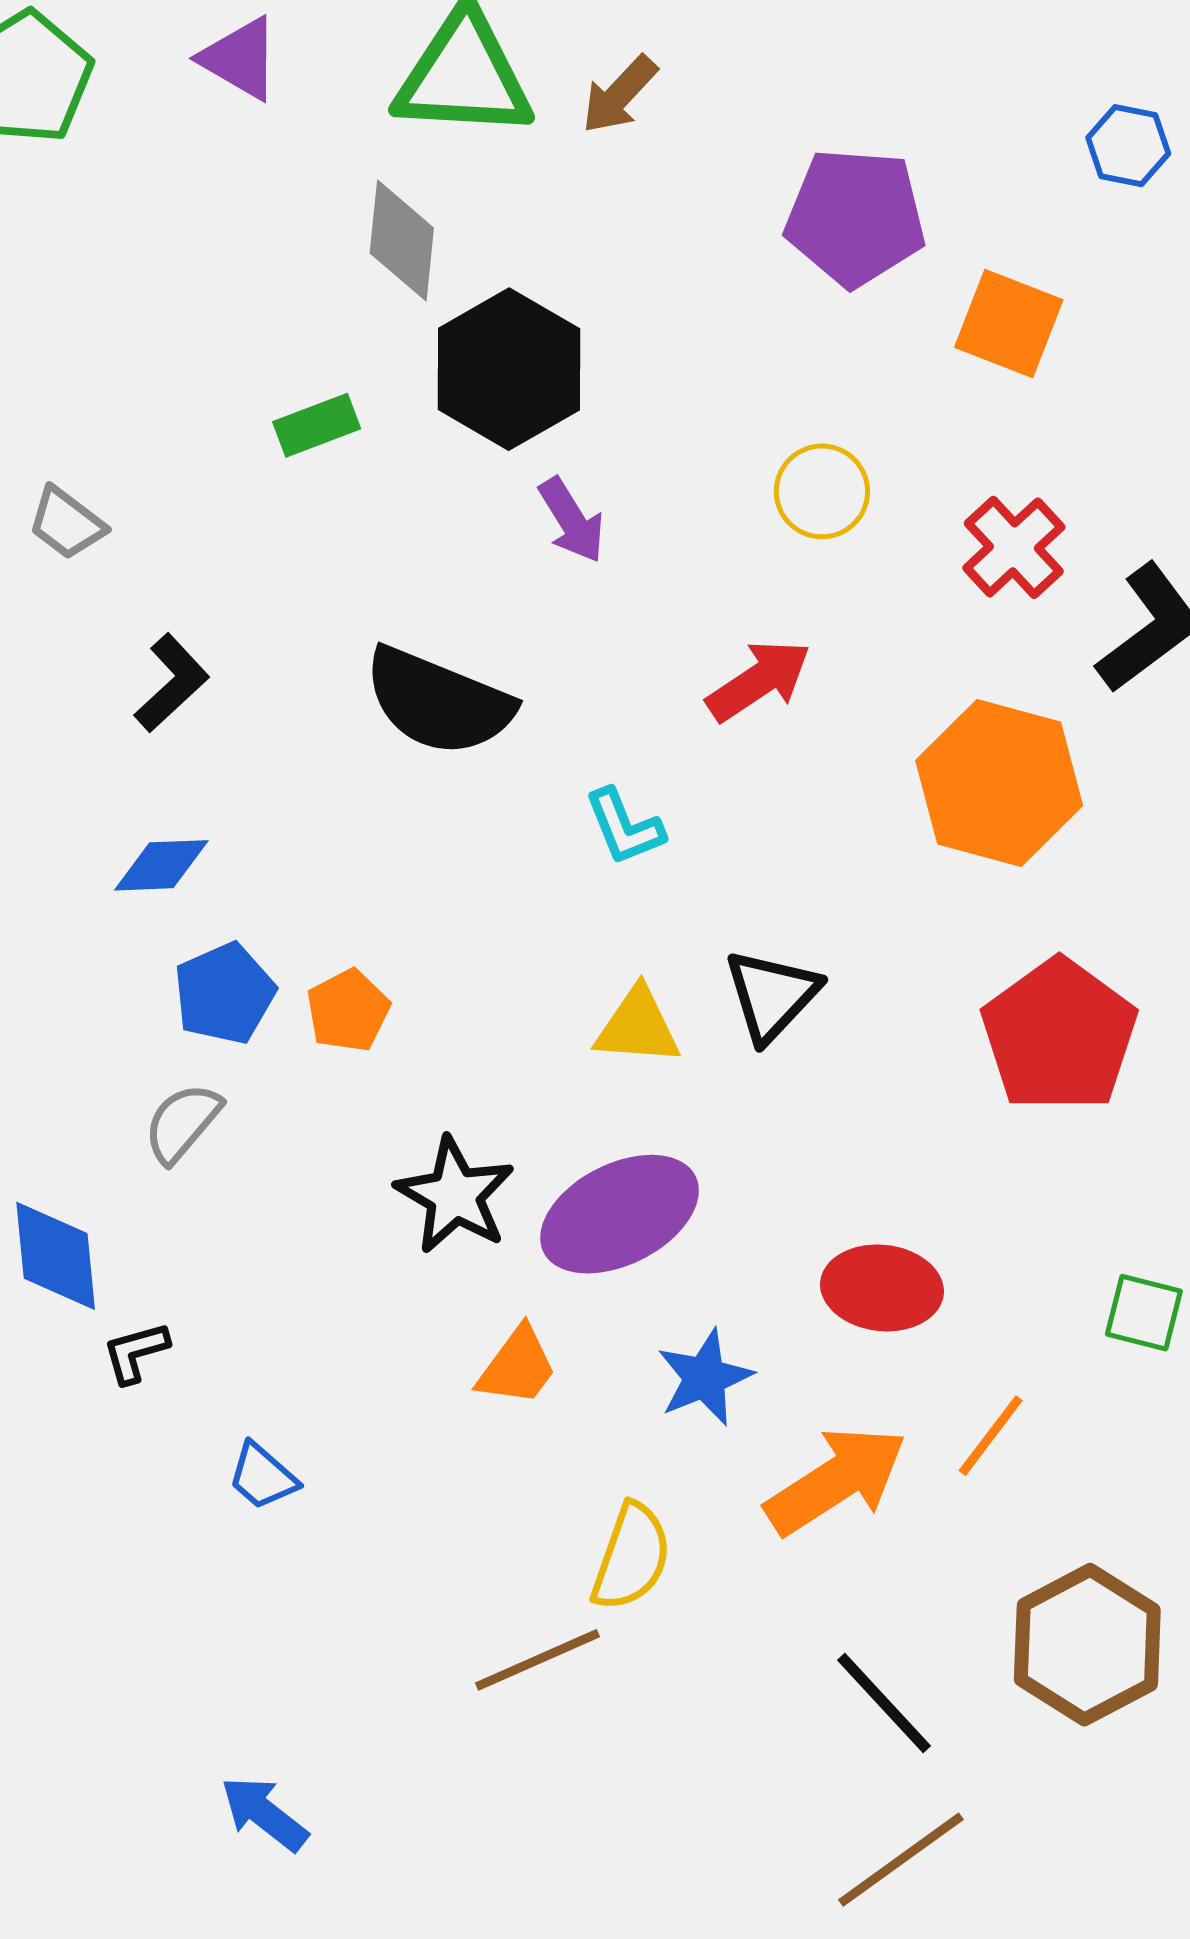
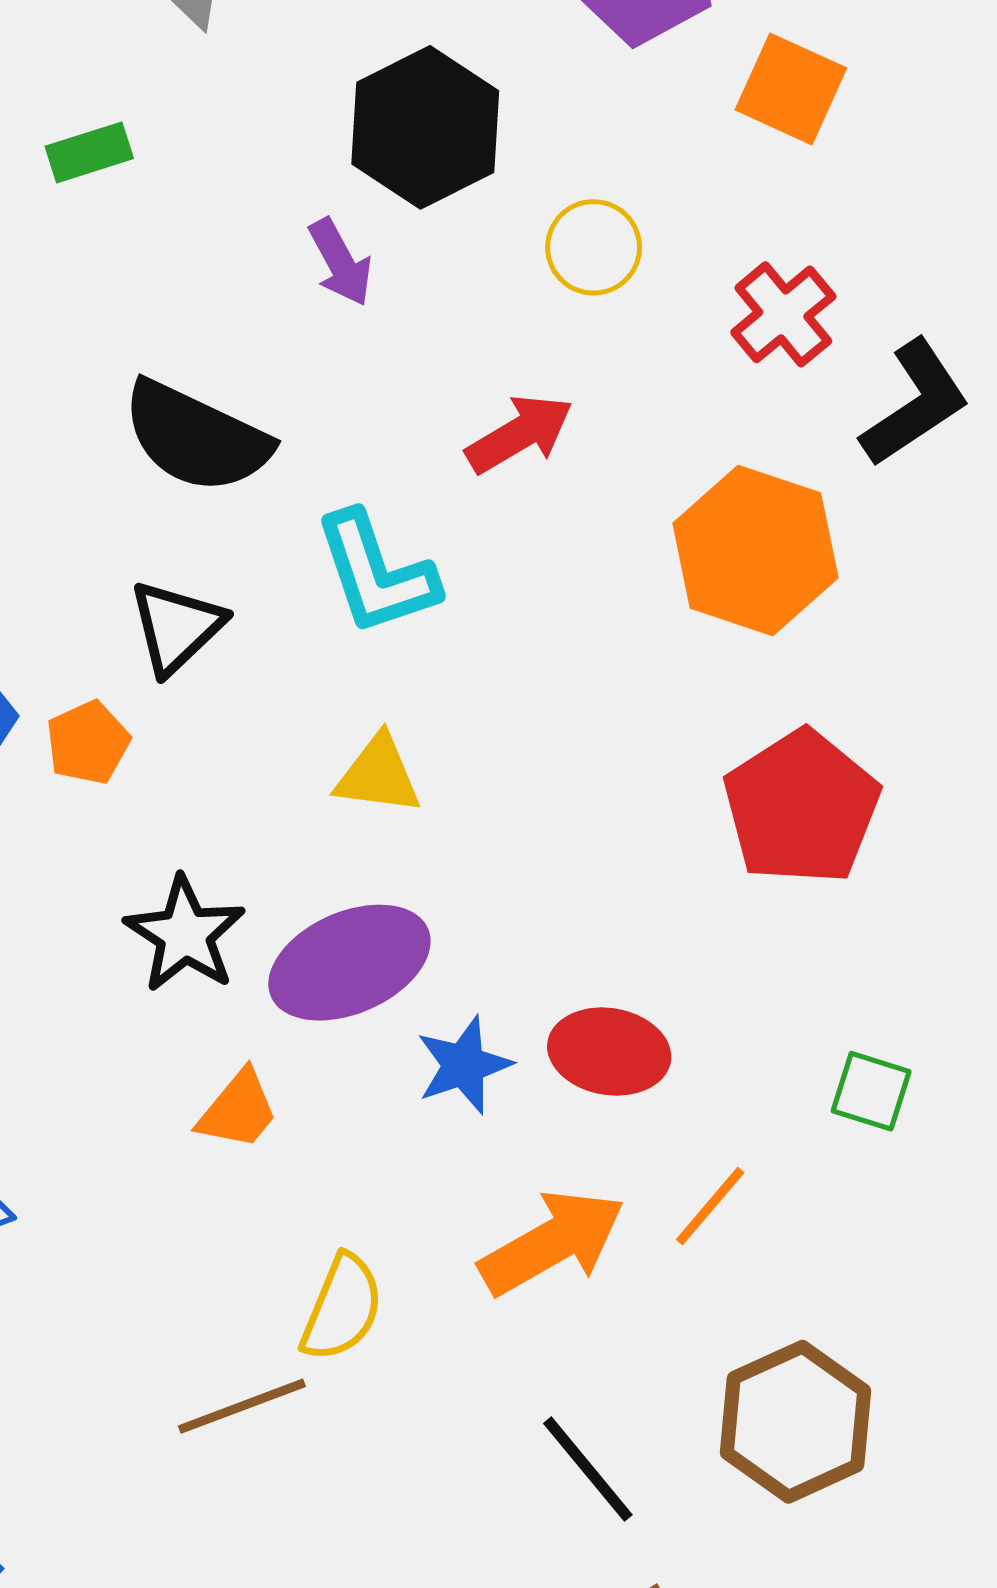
black hexagon: (509, 369) -> (425, 127), moved
cyan L-shape: (624, 827) -> (376, 573), size x1.6
black triangle: (772, 995) -> (176, 627), moved
blue star: (705, 1378) -> (464, 1065), moved

